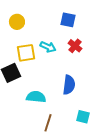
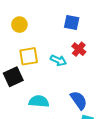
cyan arrow: (48, 47) -> (58, 60), moved
blue semicircle: (69, 85) -> (79, 100), moved, turned -42

